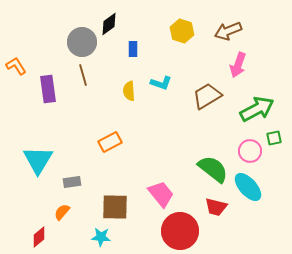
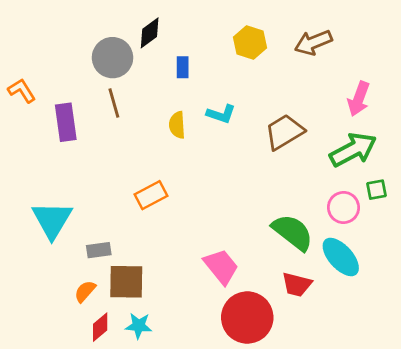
pink arrow: (238, 65) -> (359, 99), moved
brown square: (115, 207) -> (126, 282), moved
red diamond: (39, 237) -> (100, 327), moved

